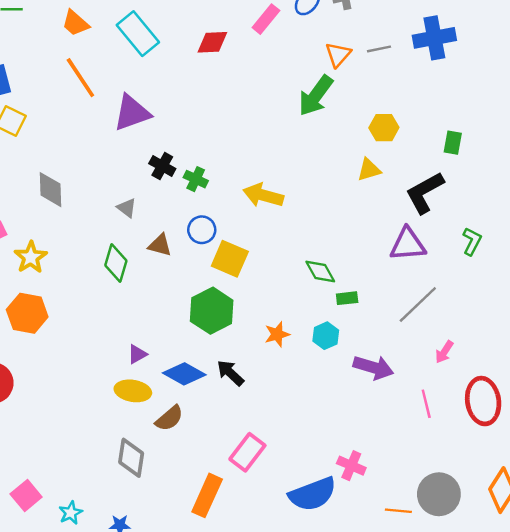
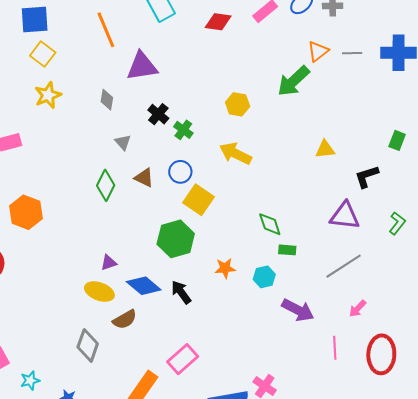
yellow hexagon: (384, 128) -> (238, 104), moved
gray diamond: (51, 190) -> (107, 100), moved, size x0.7
black L-shape: (425, 193) -> (367, 176), size x0.7
yellow star: (31, 257) -> (48, 95), moved

